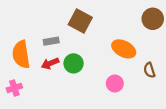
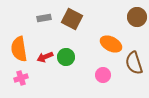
gray rectangle: (51, 41) -> (44, 18), moved
brown semicircle: (149, 70) -> (134, 63), size x1.6
pink cross: (14, 88) -> (21, 78), moved

